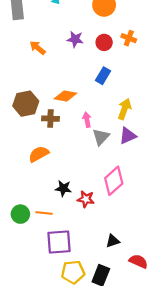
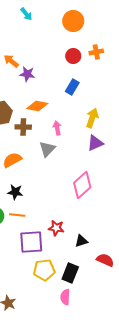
orange cross: (129, 38) -> (96, 52), turned -32
purple star: (75, 39) -> (27, 74), moved
gray triangle: (101, 137) -> (47, 149), moved
black star: (63, 188) -> (15, 192), moved
red star: (86, 199) -> (56, 228), moved

